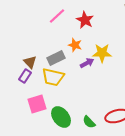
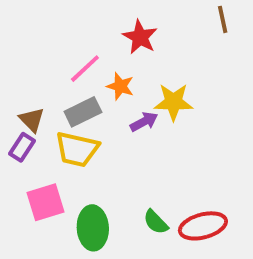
pink line: (57, 16) -> (85, 69), moved
green ellipse: (61, 117) -> (93, 228), turned 35
green semicircle: (89, 122) -> (156, 222), moved

